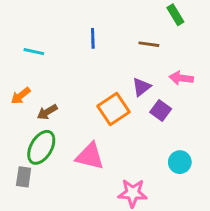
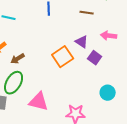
purple triangle: (141, 87) -> (82, 42), turned -48
pink triangle: (90, 156) -> (39, 102), moved

